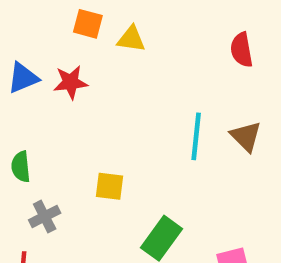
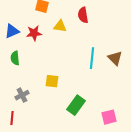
yellow triangle: (131, 39) -> (60, 26), moved
red semicircle: (242, 50) -> (83, 15), moved
green semicircle: (21, 167) -> (15, 58), moved

